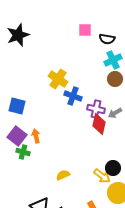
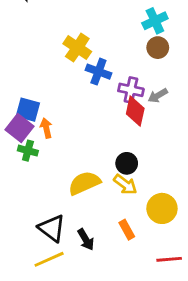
blue square: (17, 106) -> (28, 110), moved
black circle: (113, 168) -> (127, 163), moved
yellow semicircle: (63, 175) -> (84, 183), size x1.6
yellow arrow: (102, 176) -> (125, 184), moved

